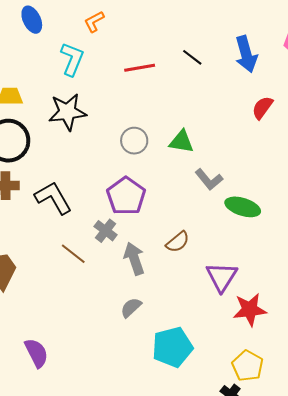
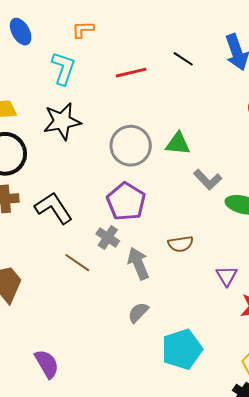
orange L-shape: (94, 22) -> (83, 29), turned 30
gray circle: (134, 141) -> (131, 146), size x1.5
brown semicircle: (178, 242) -> (181, 244), turned 35
purple triangle: (222, 277) -> (227, 276), size x0.7

